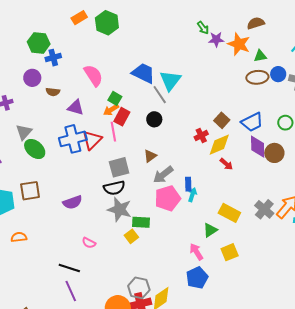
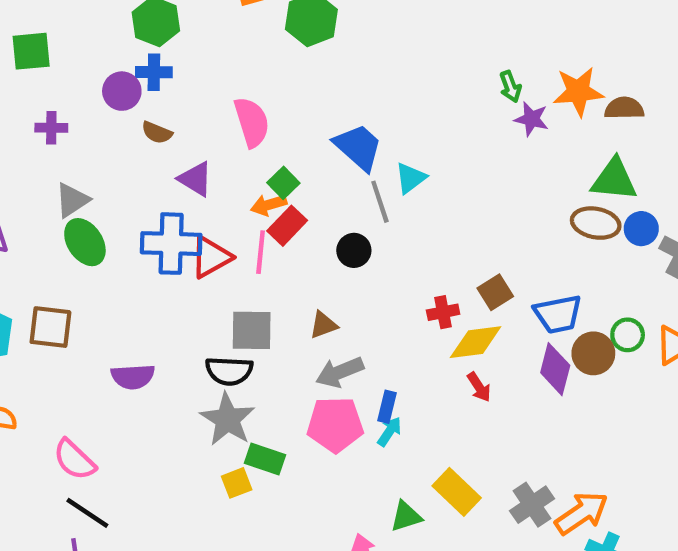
orange star: (239, 44) -> (578, 92), moved, turned 30
green triangle: (260, 56) -> (614, 180), size x1.6
blue cross: (53, 58) -> (154, 72), moved
cyan triangle: (170, 80) -> (411, 178), size x0.7
brown circle: (274, 153) -> (593, 353), moved
pink semicircle: (89, 243) -> (74, 460), moved, size x1.5

